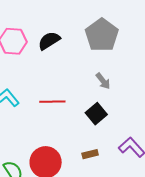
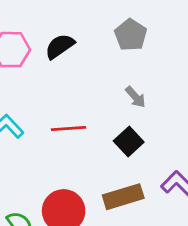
gray pentagon: (102, 35) -> (131, 35), size x0.7
brown rectangle: (90, 154) -> (123, 197), size x1.8

